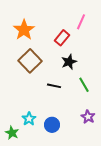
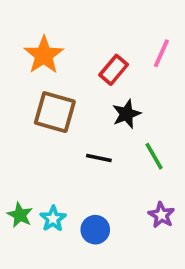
pink line: (81, 22) -> (161, 53), moved
brown square: (30, 61) -> (55, 112), turned -30
green star: (12, 133) -> (20, 215), moved

